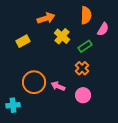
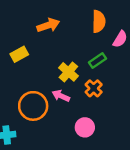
yellow cross: (62, 36) -> (68, 72), moved
pink arrow: (58, 86) -> (61, 96), moved
pink circle: (83, 95) -> (85, 127), moved

